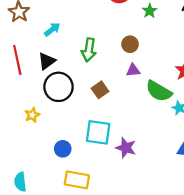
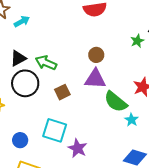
green star: (150, 11) -> (137, 41), moved
cyan arrow: (52, 29) -> (22, 21), moved
green arrow: (89, 50) -> (46, 63), moved, turned 95
purple triangle: (133, 70) -> (95, 79), size x1.6

